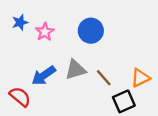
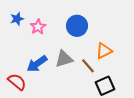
orange triangle: (140, 78) -> (104, 51), moved

